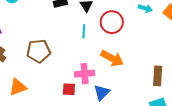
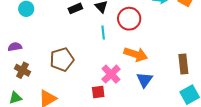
pink cross: (85, 74) -> (111, 74), turned -30
blue triangle: (102, 92) -> (144, 80), moved

